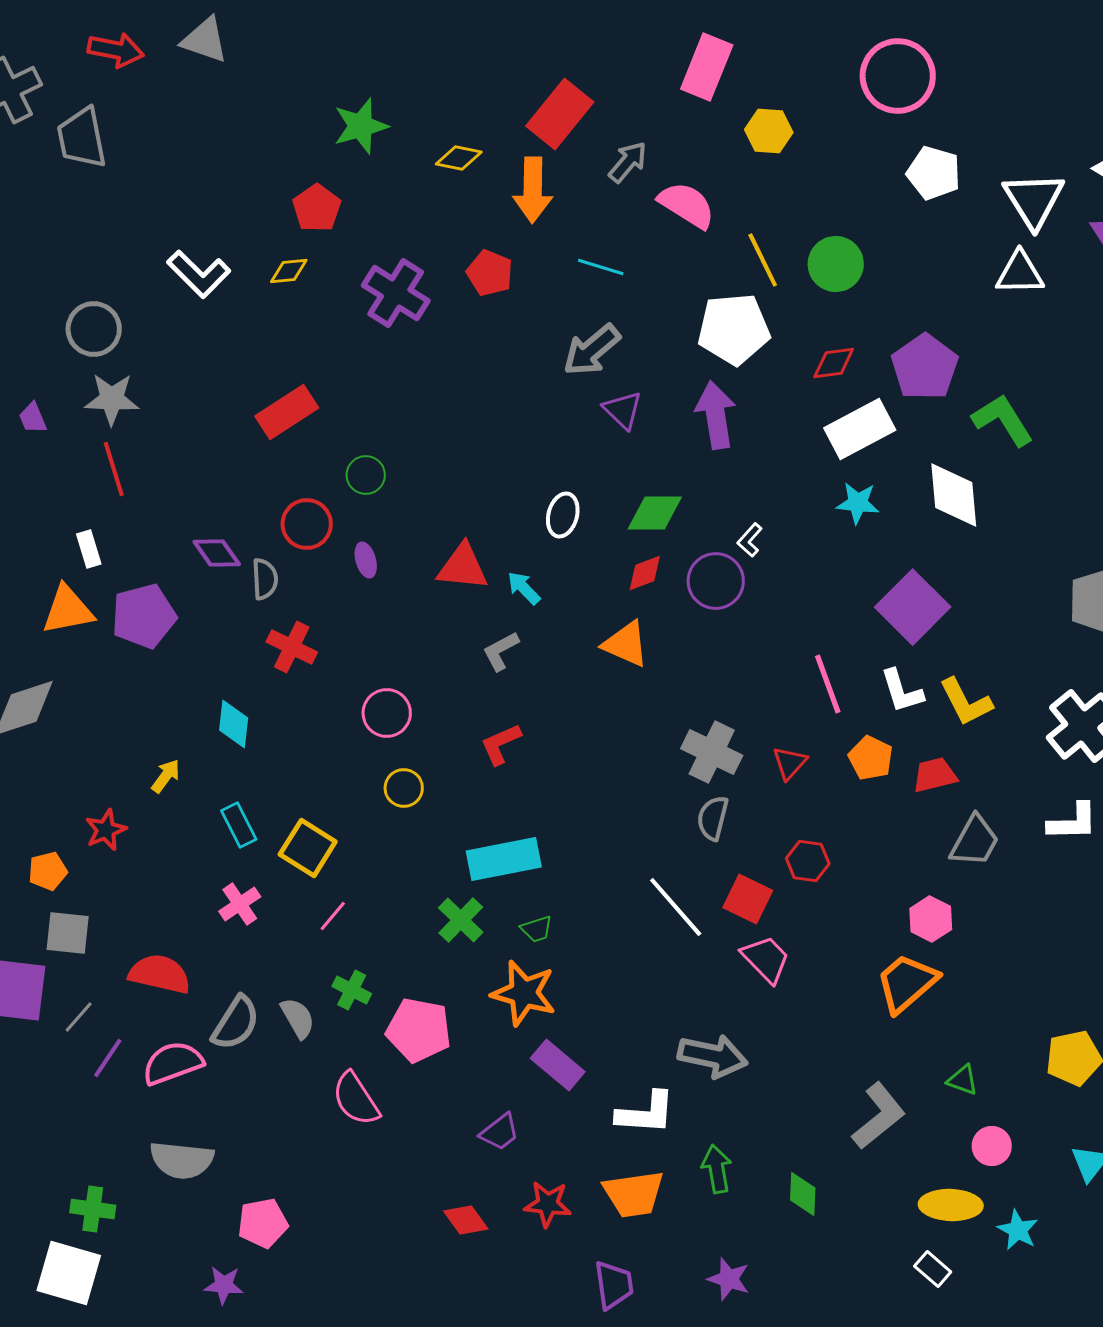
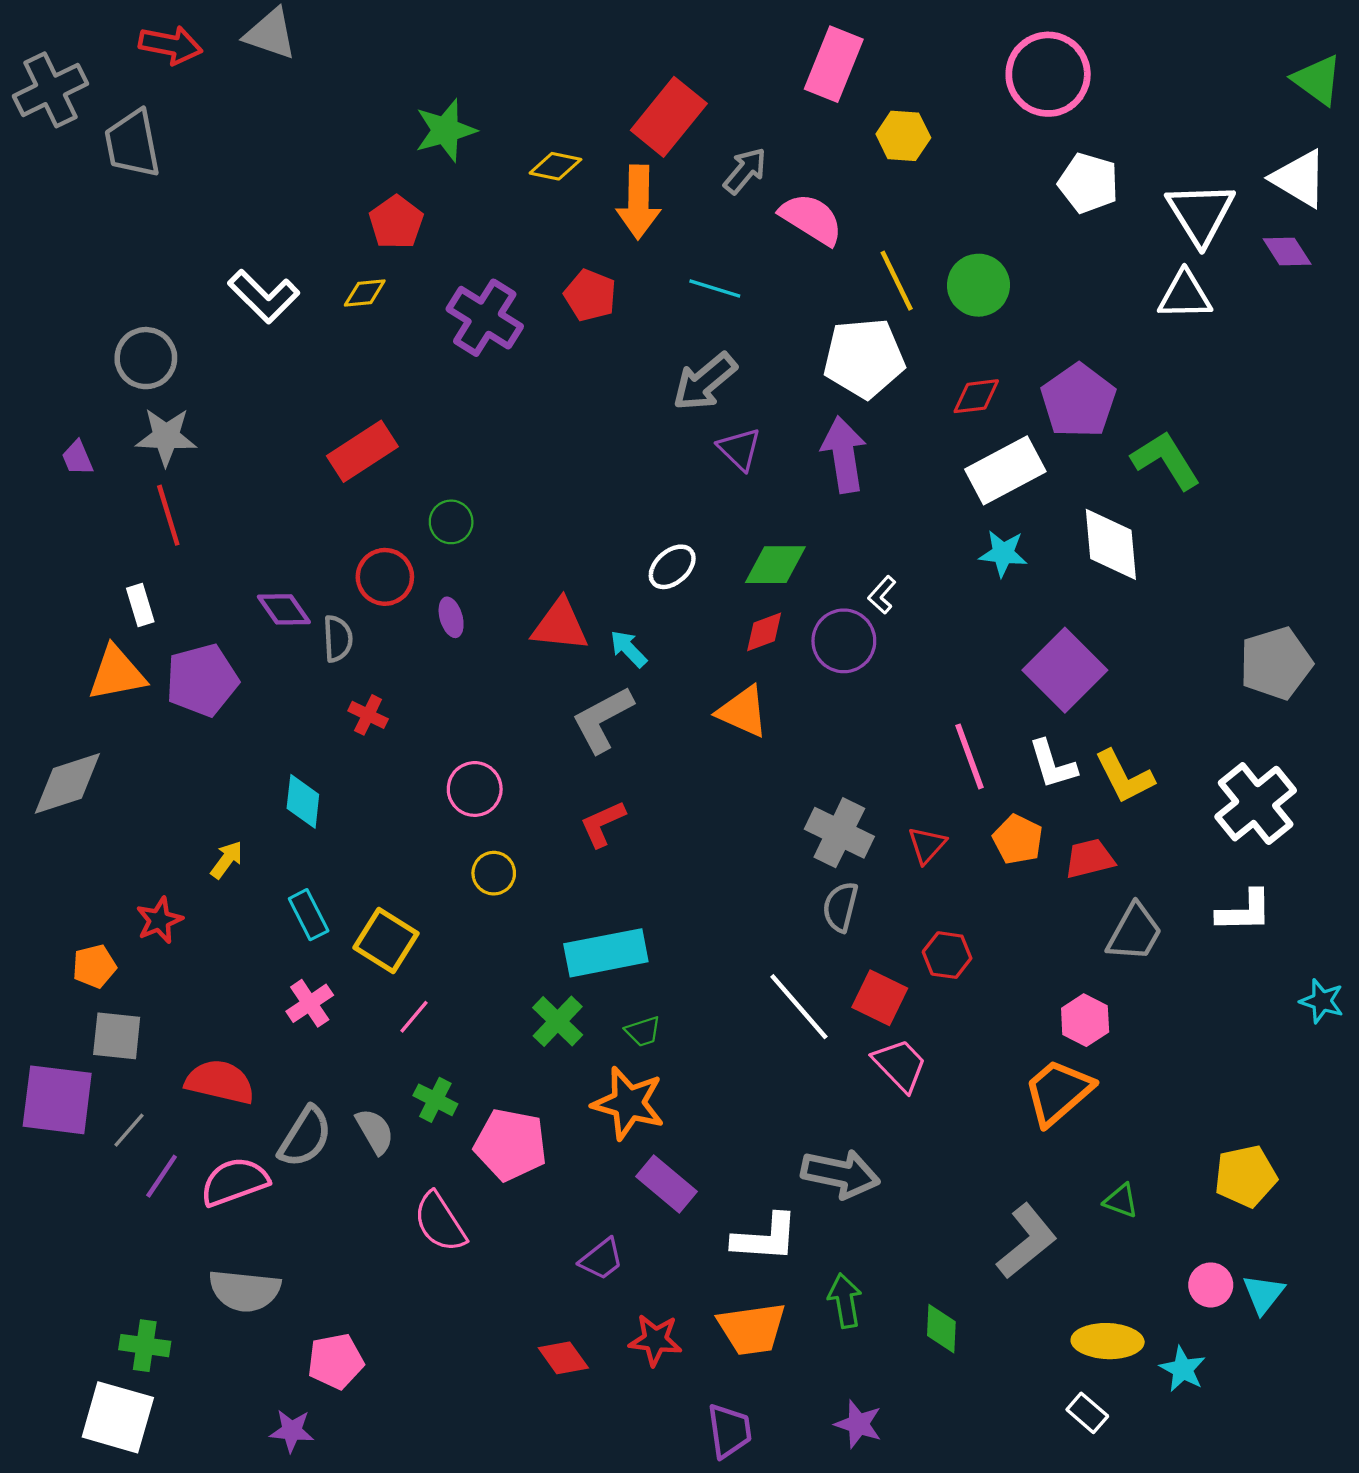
white ellipse: (563, 515) -> (672, 567), turned 33
red cross: (292, 647) -> (368, 715), size x0.7
gray L-shape: (501, 651) -> (603, 719), size x1.5
pink circle: (992, 1146) -> (1211, 1285), moved

